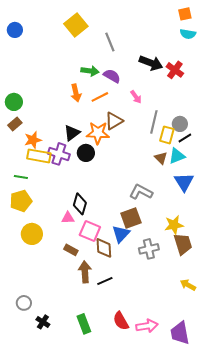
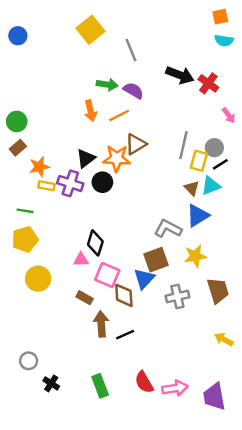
pink arrow: (136, 97) -> (229, 116), moved
yellow rectangle: (39, 156) -> (46, 186), size x0.6
blue triangle: (184, 182) -> (198, 216), moved, turned 30
yellow star: (174, 225) -> (195, 256), moved

